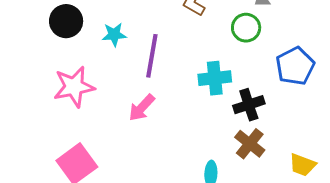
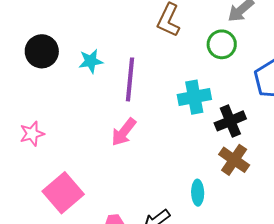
pink star: (74, 87) -> (32, 134), moved, size x0.6

